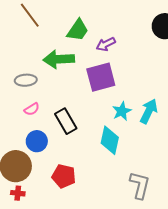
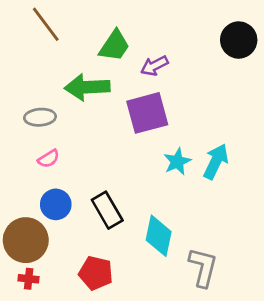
black rectangle: (66, 121) -> (107, 210), moved
cyan diamond: (110, 140) -> (159, 236), moved
red pentagon: (64, 176) -> (96, 273), moved

